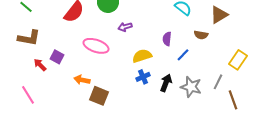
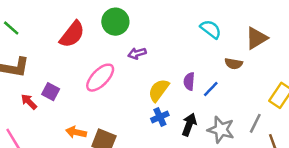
purple semicircle: (167, 39) -> (189, 81), moved
pink ellipse: (96, 46) -> (100, 78), turned -65
yellow semicircle: (142, 56) -> (159, 90), turned -36
orange arrow: (82, 80) -> (76, 132), moved

